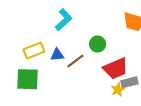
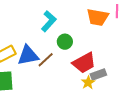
cyan L-shape: (64, 20) -> (49, 21), moved
blue triangle: (57, 55) -> (28, 55), size x1.6

